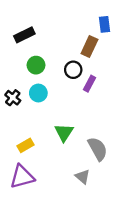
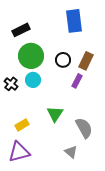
blue rectangle: (105, 24) -> (74, 21), moved, size x1.6
brown rectangle: (89, 47) -> (86, 61), moved
green circle: (36, 65) -> (31, 56), size x1.6
purple rectangle: (89, 84) -> (77, 81), moved

